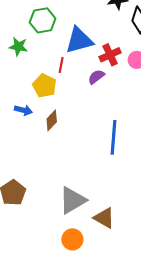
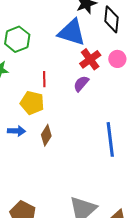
blue triangle: (79, 40) -> (72, 32), moved, turned 44

